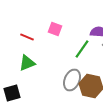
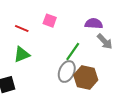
green line: (82, 49) -> (73, 52), moved

